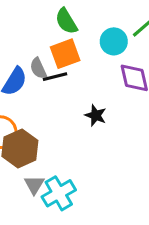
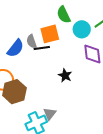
green semicircle: (66, 21) -> (64, 15), moved
gray triangle: (34, 185) -> (50, 114), moved

